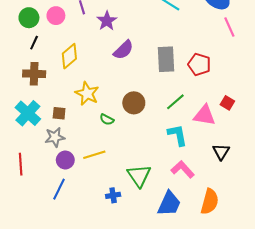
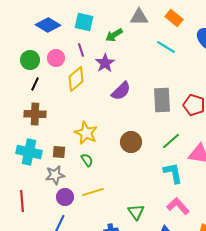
yellow diamond: (69, 56) -> (76, 79), moved
cyan cross: (28, 113) -> (29, 152), turned -30
green semicircle: (107, 119) -> (87, 160), moved, turned -152
green triangle: (139, 176) -> (136, 212), size x0.7

